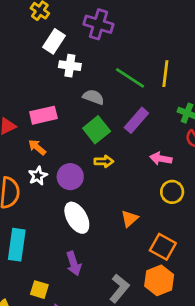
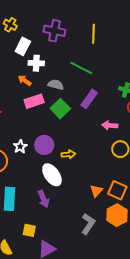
yellow line: (165, 74) -> (93, 34), moved
pink rectangle: (43, 115) -> (34, 101), moved
orange arrow: (37, 147) -> (25, 80), moved
yellow arrow: (104, 161) -> (68, 154), moved
orange triangle: (130, 219) -> (96, 191), moved
purple arrow: (74, 264) -> (44, 199), moved

